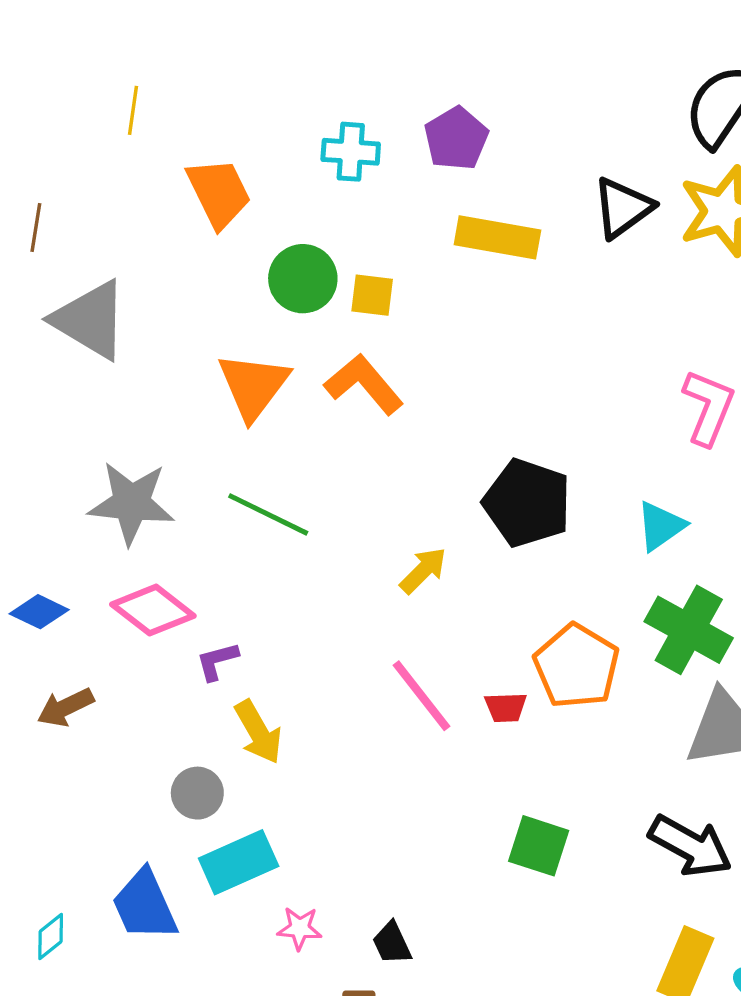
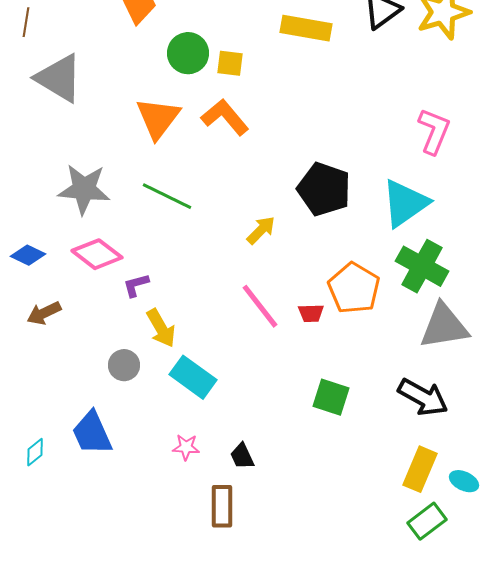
cyan triangle: (661, 526) -> (405, 203), size x1.6
cyan rectangle: (239, 862) -> (193, 377), moved, turned 60

